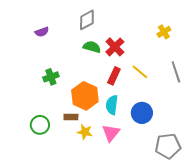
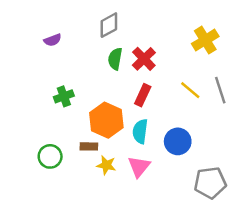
yellow cross: (164, 32) -> (205, 40), size x1.5
green semicircle: (92, 47) -> (115, 59), turned -96
yellow line: (140, 72) -> (190, 90), moved

